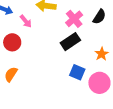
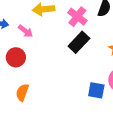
blue square: (77, 72) -> (96, 90), moved

